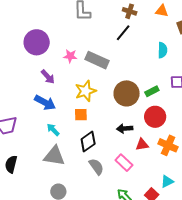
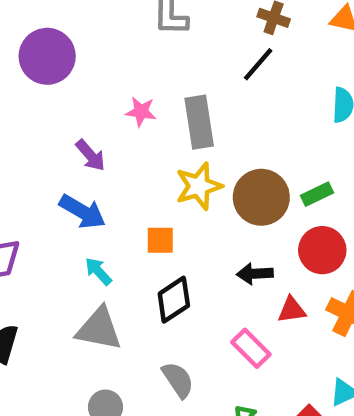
purple circle: (37, 42) -> (47, 56), moved
gray rectangle: (97, 60) -> (199, 122), turned 55
yellow star: (86, 91) -> (199, 186), moved
gray semicircle: (96, 167) -> (178, 380), moved

